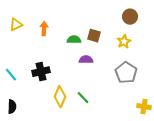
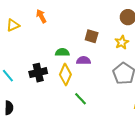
orange arrow: (44, 29) -> (41, 16), moved, turned -32
green semicircle: (74, 40) -> (62, 52), moved
yellow diamond: (60, 97) -> (65, 75), moved

